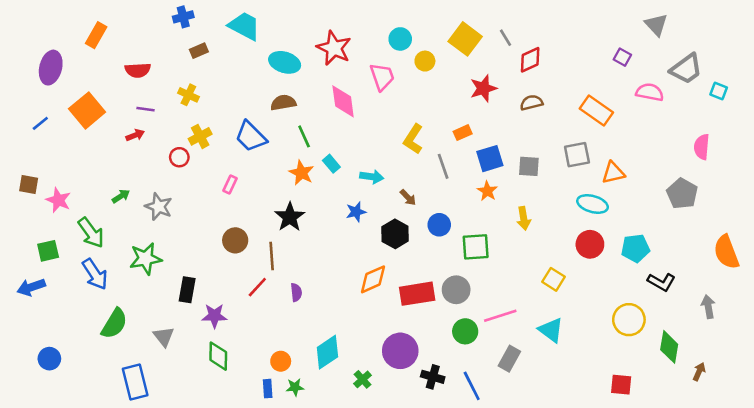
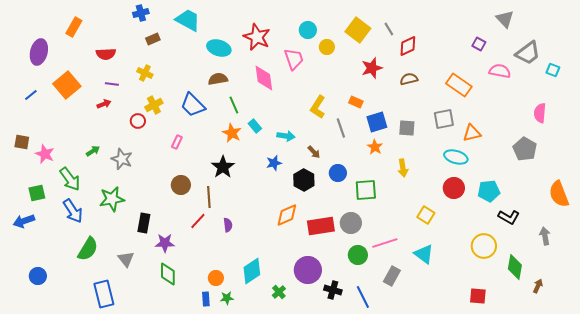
orange rectangle: (463, 133) -> (356, 102), turned 48

